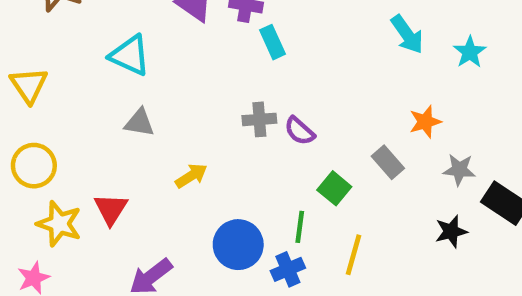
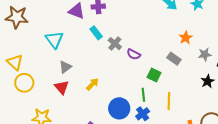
cyan rectangle: (272, 42) -> (96, 33), moved
cyan triangle: (130, 55) -> (54, 40), turned 42
gray cross: (259, 119) -> (115, 44), moved, turned -32
gray triangle: (139, 123) -> (65, 67), turned -32
yellow circle: (34, 166) -> (24, 83), moved
red triangle: (111, 209) -> (62, 87), moved

